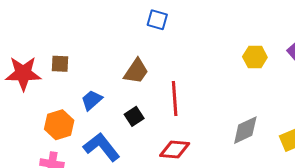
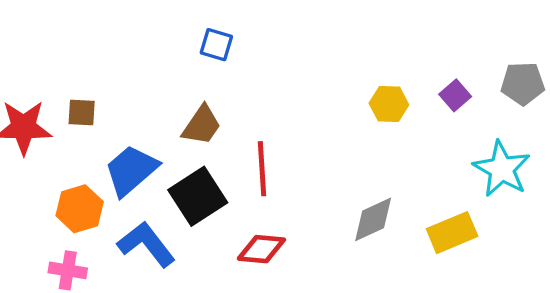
blue square: (157, 20) -> (216, 45), moved
blue trapezoid: (92, 100) -> (131, 170), size x1.6
black square: (134, 116) -> (198, 196), size x1.8

